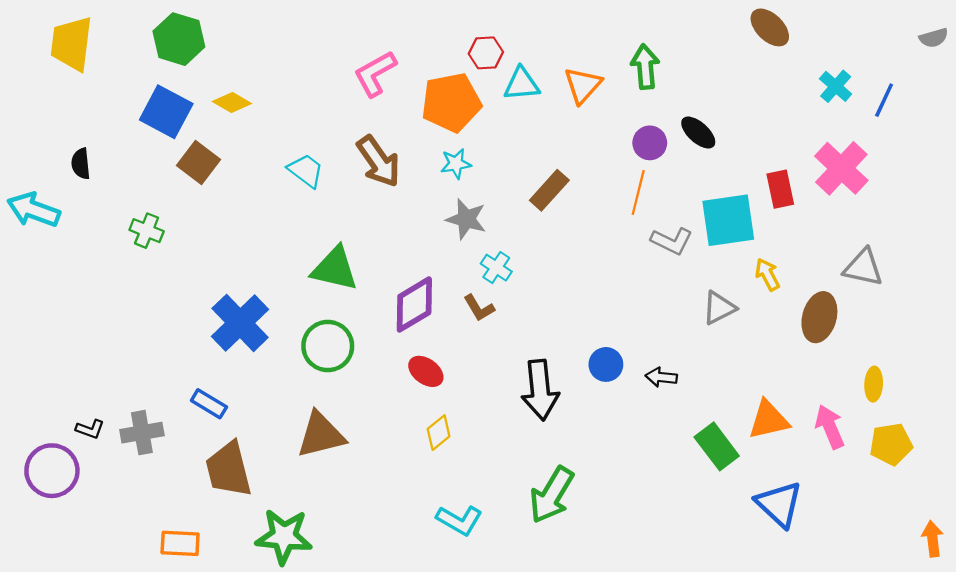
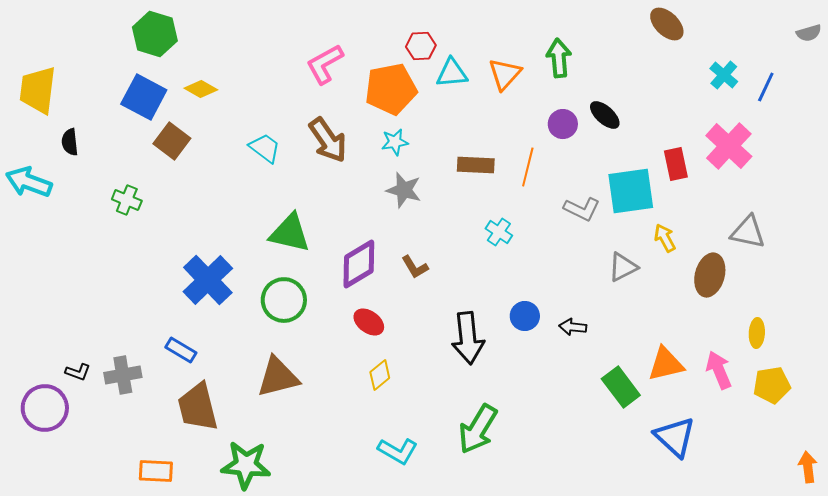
yellow trapezoid: (72, 44) -> (38, 90), moved
brown rectangle: (549, 190) -> (476, 165), turned 51
orange line: (638, 193) -> (528, 167), moved
cyan cross: (496, 268) -> (499, 232), moved

